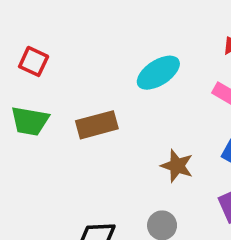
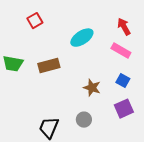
red square: (34, 61) -> (35, 21), moved, turned 35

